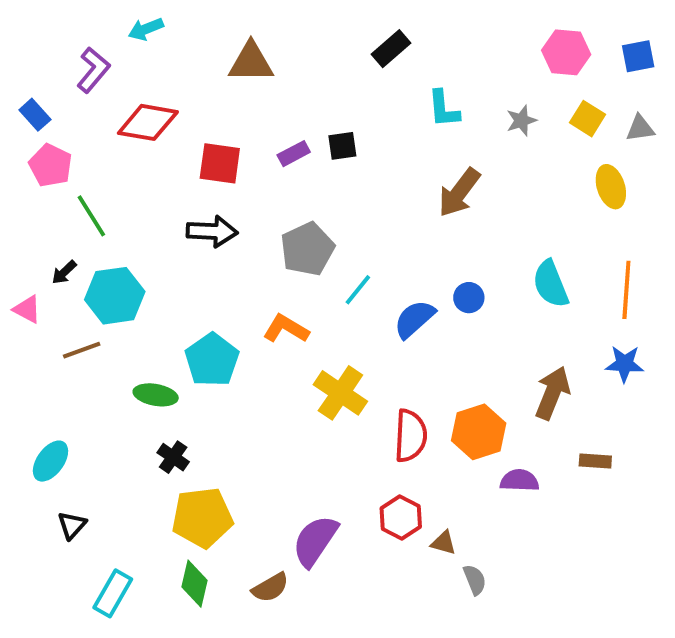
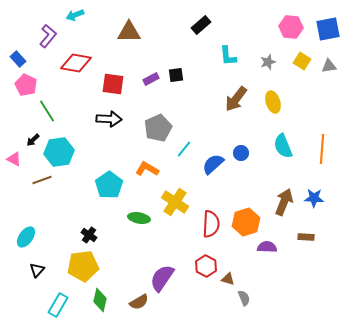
blue square: (638, 56) -> (328, 29), size x1.4
yellow ellipse: (611, 187) -> (273, 102), moved
blue star: (625, 364) -> (314, 198), moved
green ellipse: (156, 395) -> (139, 218), moved
yellow pentagon: (202, 517) -> (83, 266), moved

